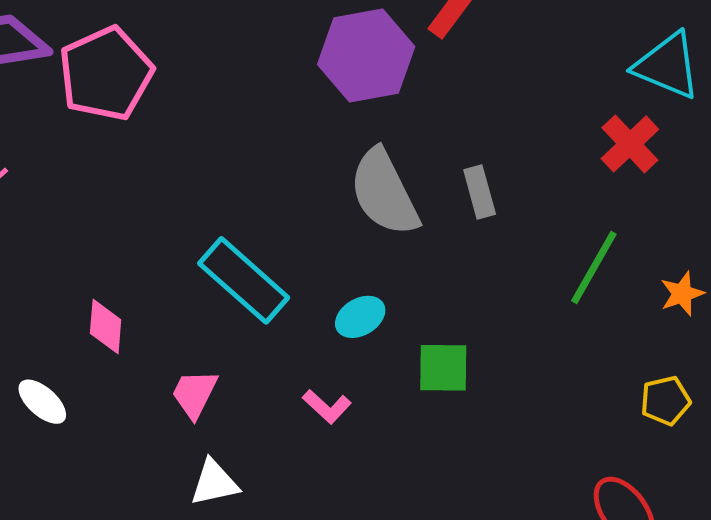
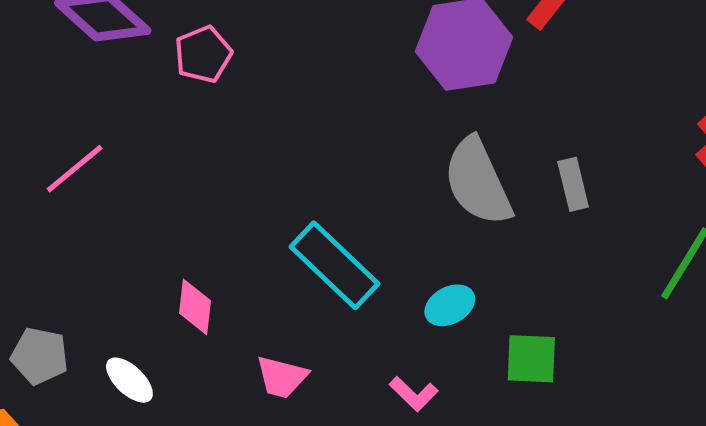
pink pentagon: (106, 74) -> (203, 54), size x0.6
pink trapezoid: (194, 394) -> (282, 377), turned -104

